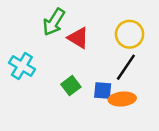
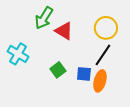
orange ellipse: (122, 99) -> (100, 81), turned -70

